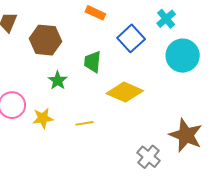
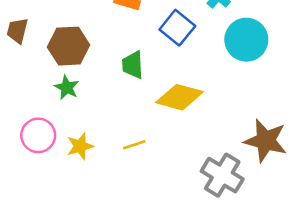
green star: (58, 80) -> (67, 87), moved
gray cross: (149, 157) -> (222, 175), size x1.4

